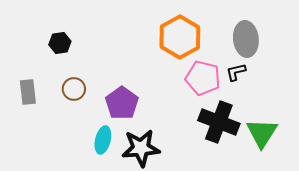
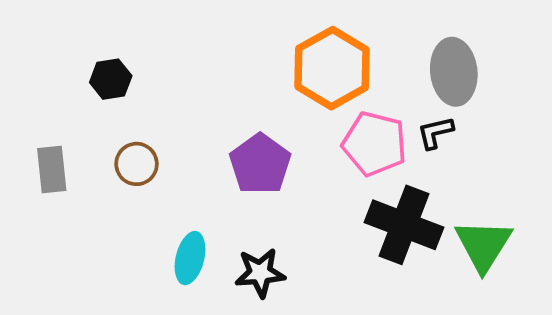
purple pentagon: (122, 103) -> (260, 164), moved
black star: (141, 148) -> (260, 273), size x0.7

